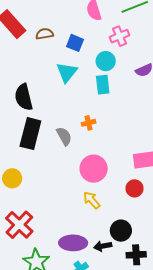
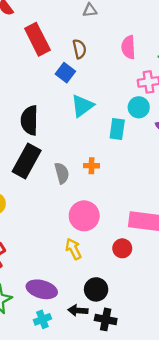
brown semicircle: (45, 34) -> (79, 49), moved, turned 72
blue square: (75, 43) -> (65, 73), moved
cyan circle: (106, 61) -> (139, 107), moved
black arrow: (103, 246) -> (78, 310), moved

